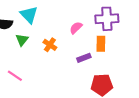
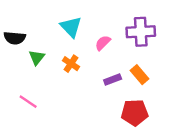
cyan triangle: (29, 15) -> (71, 27), moved
orange rectangle: (101, 44) -> (139, 75), moved, turned -42

